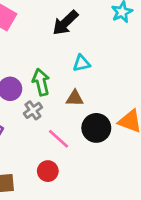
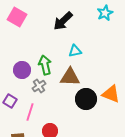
brown triangle: (75, 98) -> (70, 77), size x1.5
pink line: (59, 139) -> (30, 112), moved, turned 66

